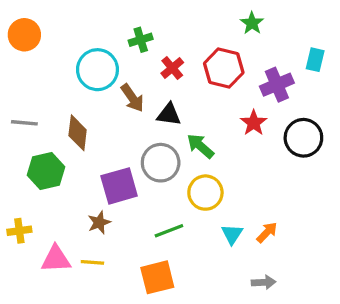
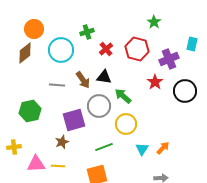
orange circle: (24, 35) -> (34, 29), moved
brown arrow: (132, 98) -> (83, 80), moved
gray line: (24, 123) -> (57, 85), moved
brown diamond: (78, 133) -> (25, 53), moved, turned 45

